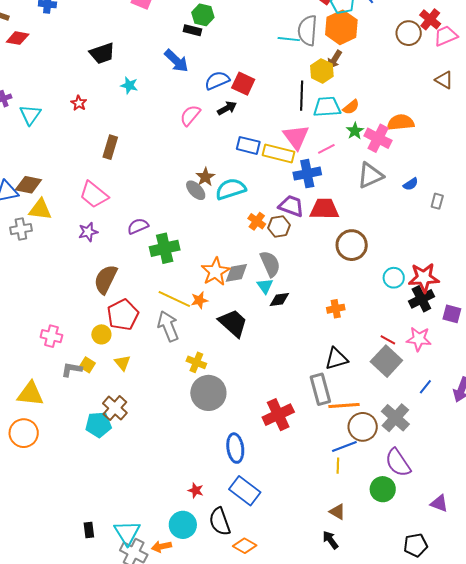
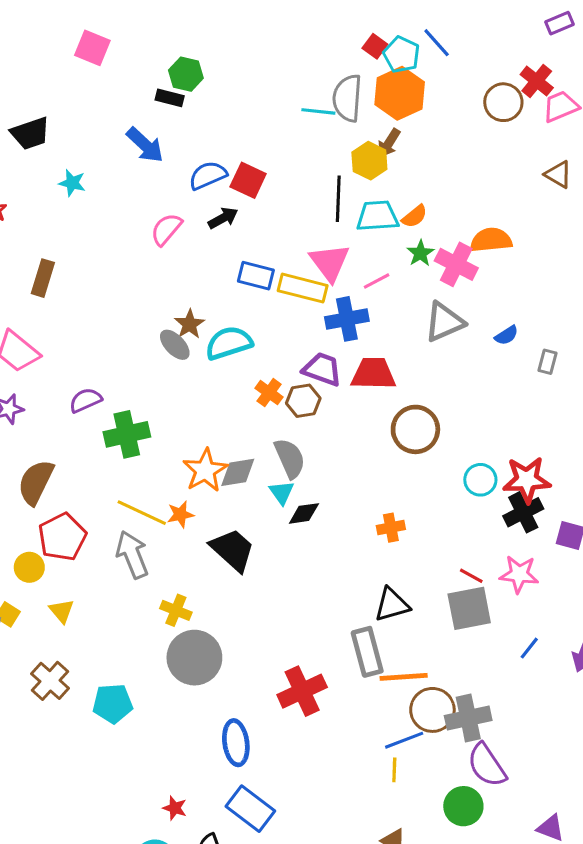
gray square: (386, 361) -> (469, 608), turned 36
gray cross: (395, 418) -> (468, 718), moved, turned 36
cyan pentagon: (98, 425) -> (113, 704), moved

